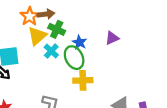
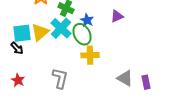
yellow triangle: (37, 36) -> (40, 32), moved
cyan cross: (51, 51) -> (61, 28), size x1.5

